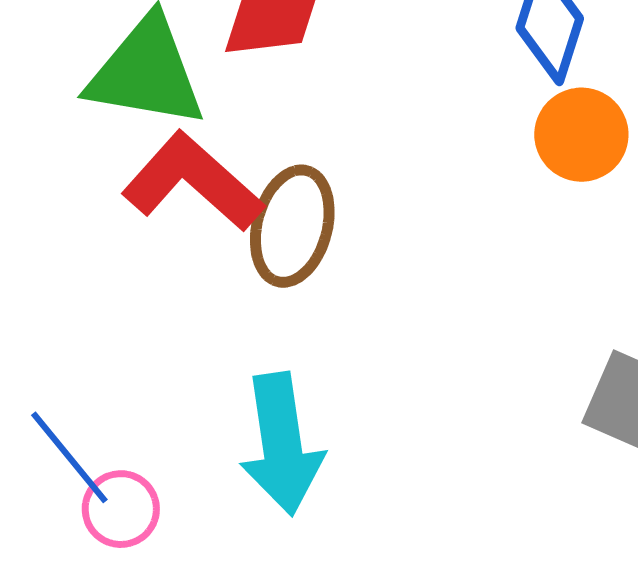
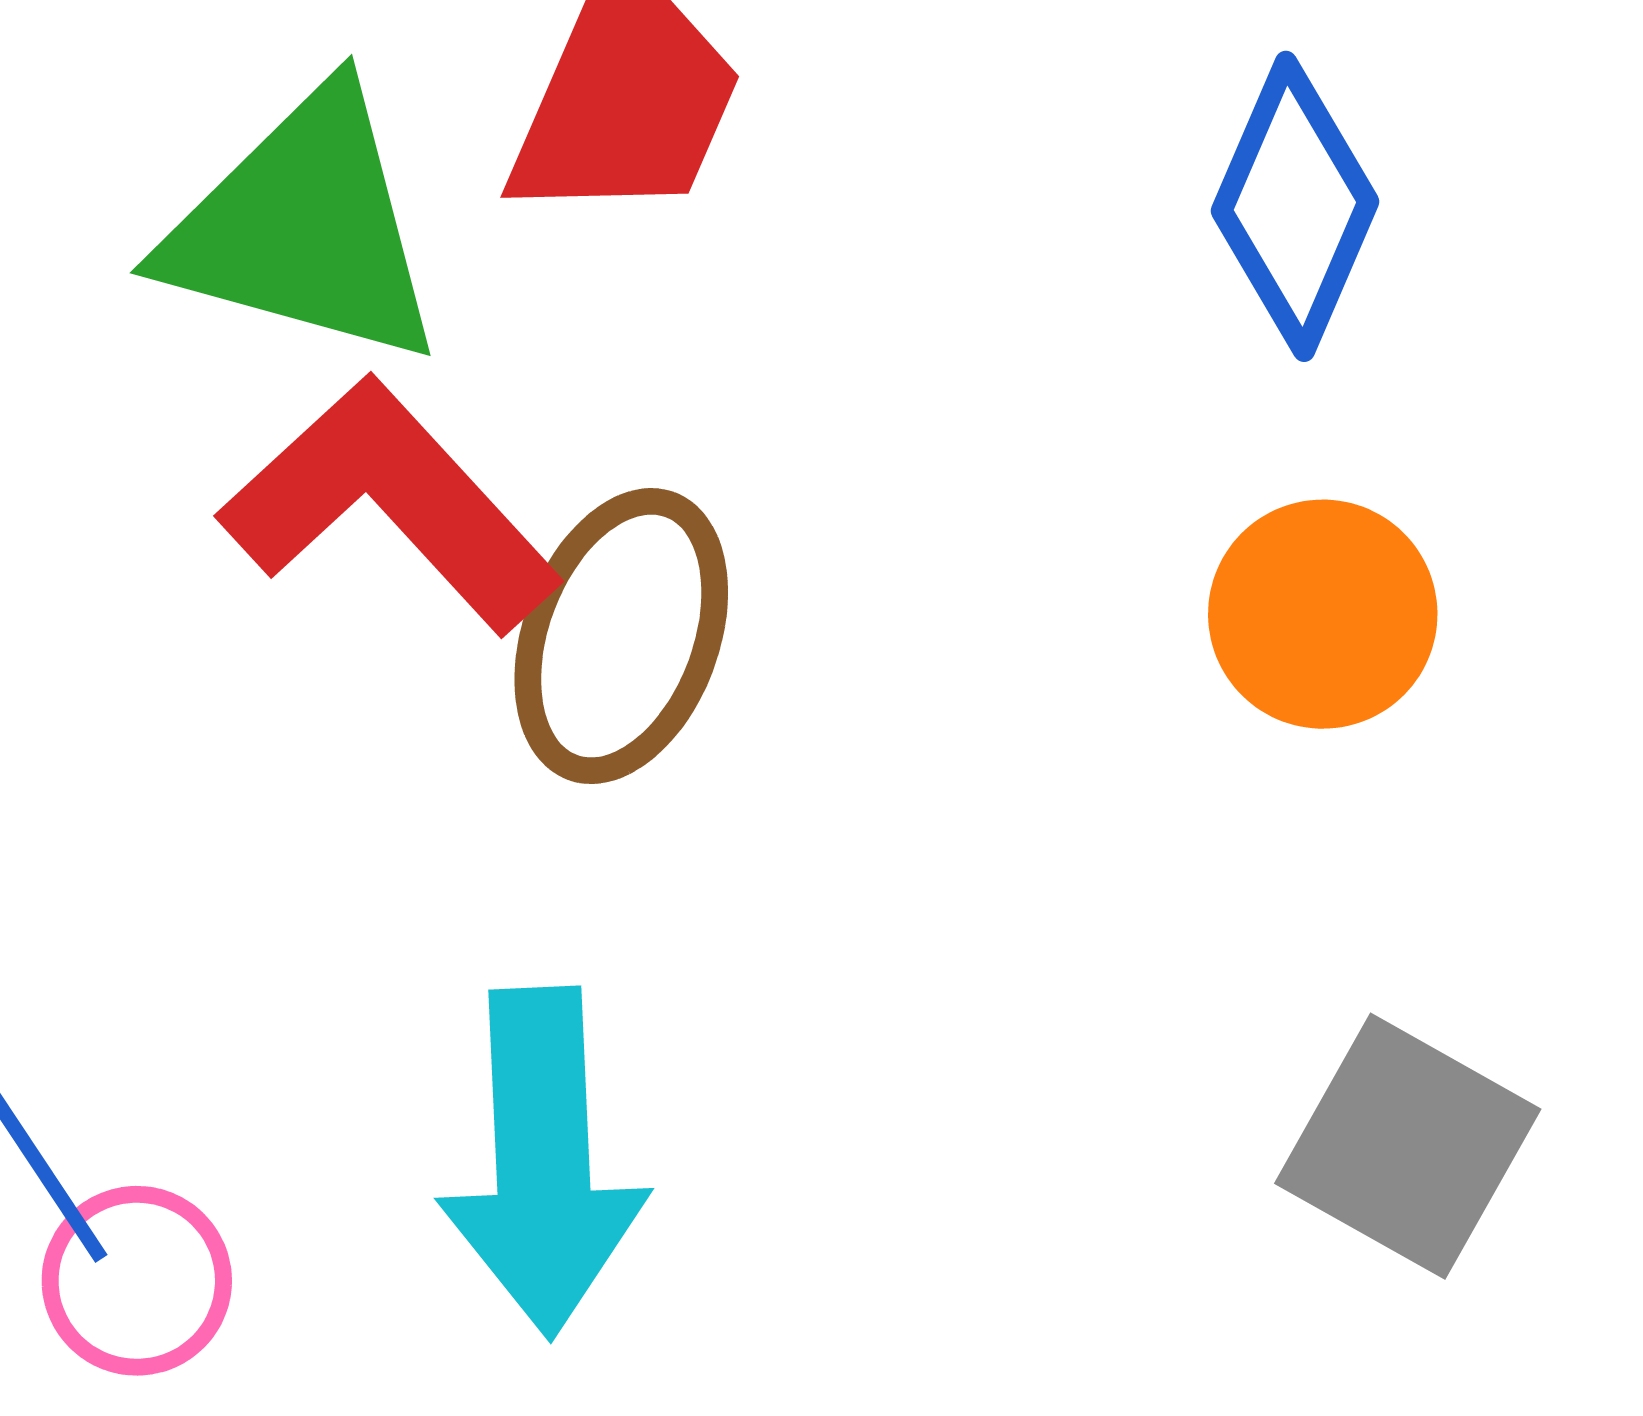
orange circle: (581, 135) -> (1323, 614), moved

